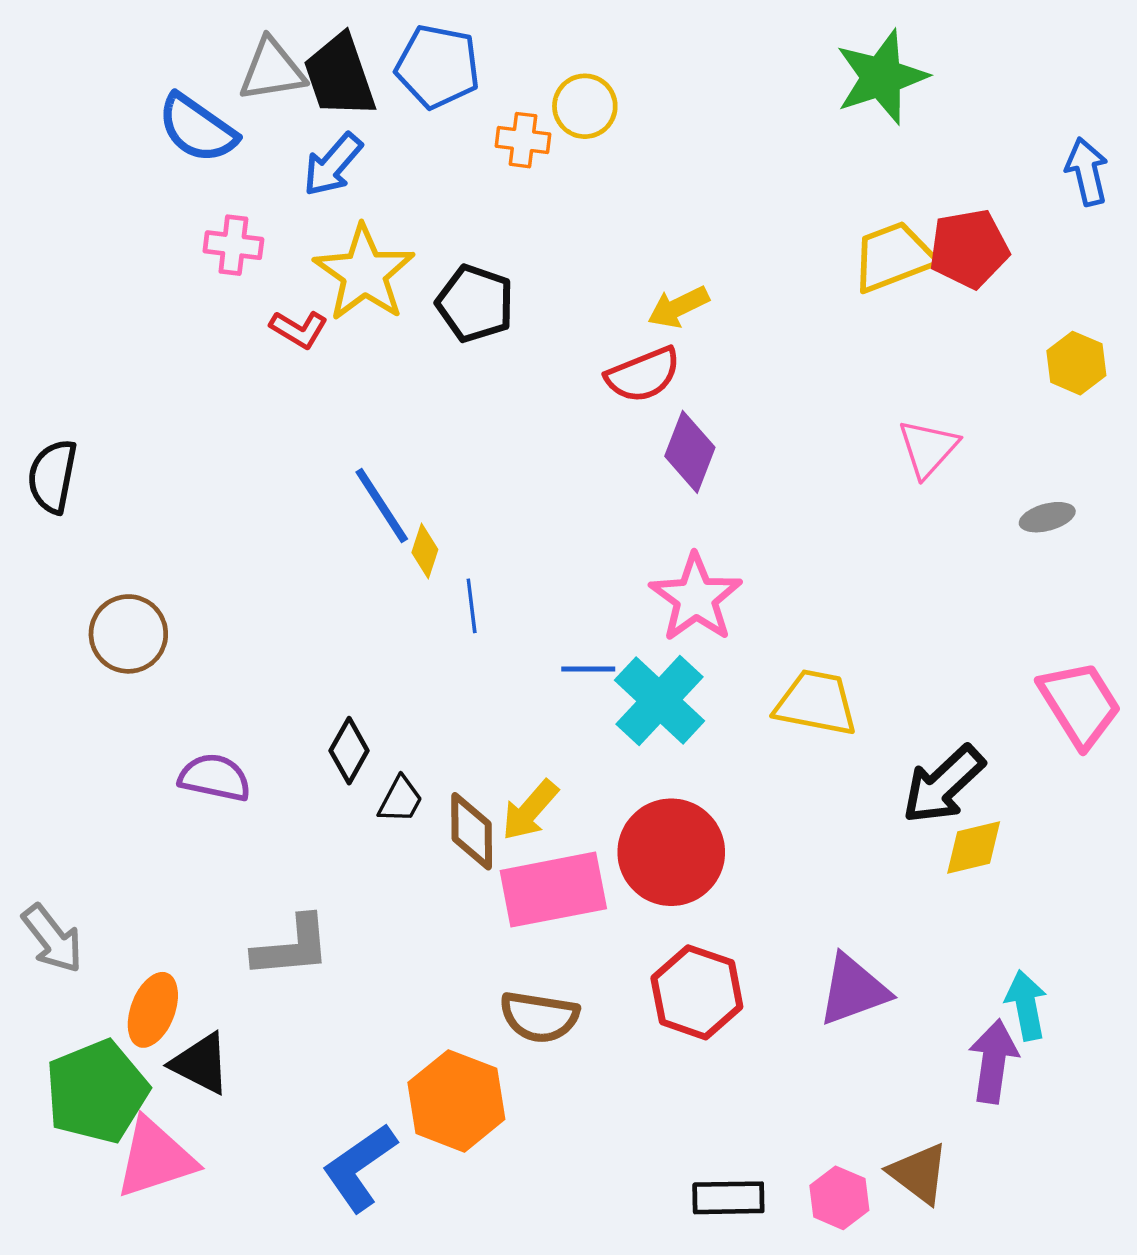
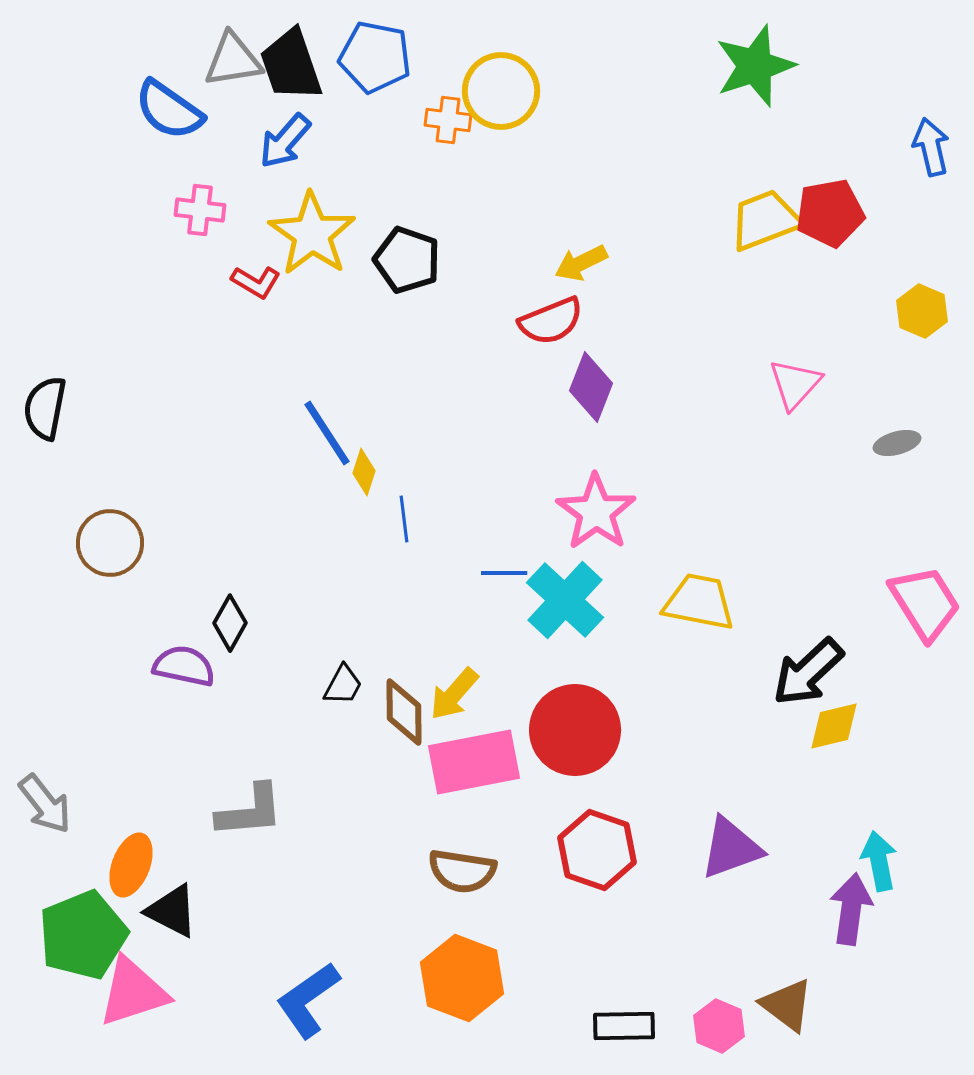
yellow circle: (585, 106) -> (501, 91), size x1.4
black diamond: (349, 751) -> (230, 623), moved
orange hexagon: (456, 1101) -> (462, 978), moved

